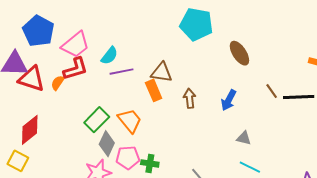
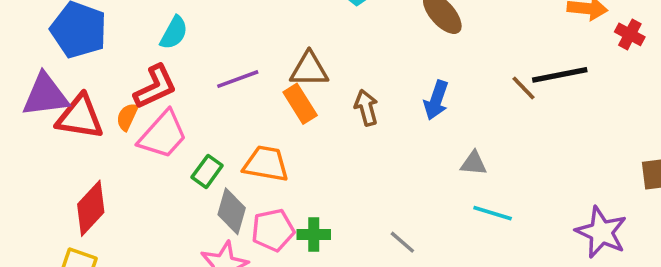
pink trapezoid: (75, 45) -> (163, 135), moved
cyan semicircle: (109, 56) -> (174, 33), moved
brown line: (272, 91) -> (524, 88), moved
green rectangle: (97, 120) -> (207, 171), size x0.7
orange trapezoid: (130, 121) -> (266, 164), turned -32

